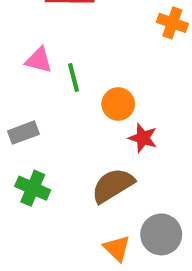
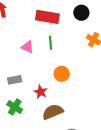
green line: (74, 78) -> (50, 43), moved
red star: (143, 138) -> (41, 92), moved

